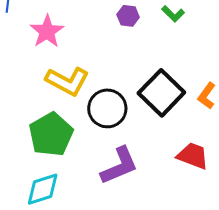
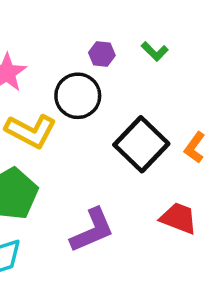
black circle: (107, 108) -> (78, 96), moved

